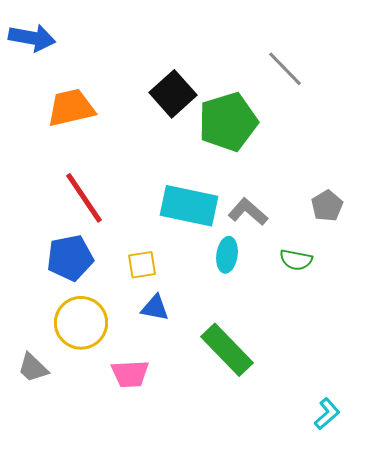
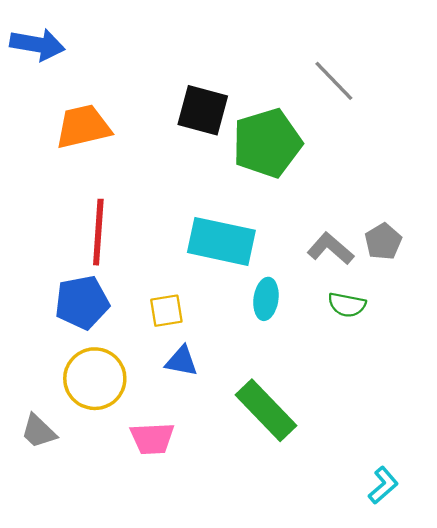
black square: (173, 94) -> (203, 110), turned -33
red line: (84, 198) -> (98, 232), turned 38
gray L-shape: (248, 212) -> (330, 249), moved

